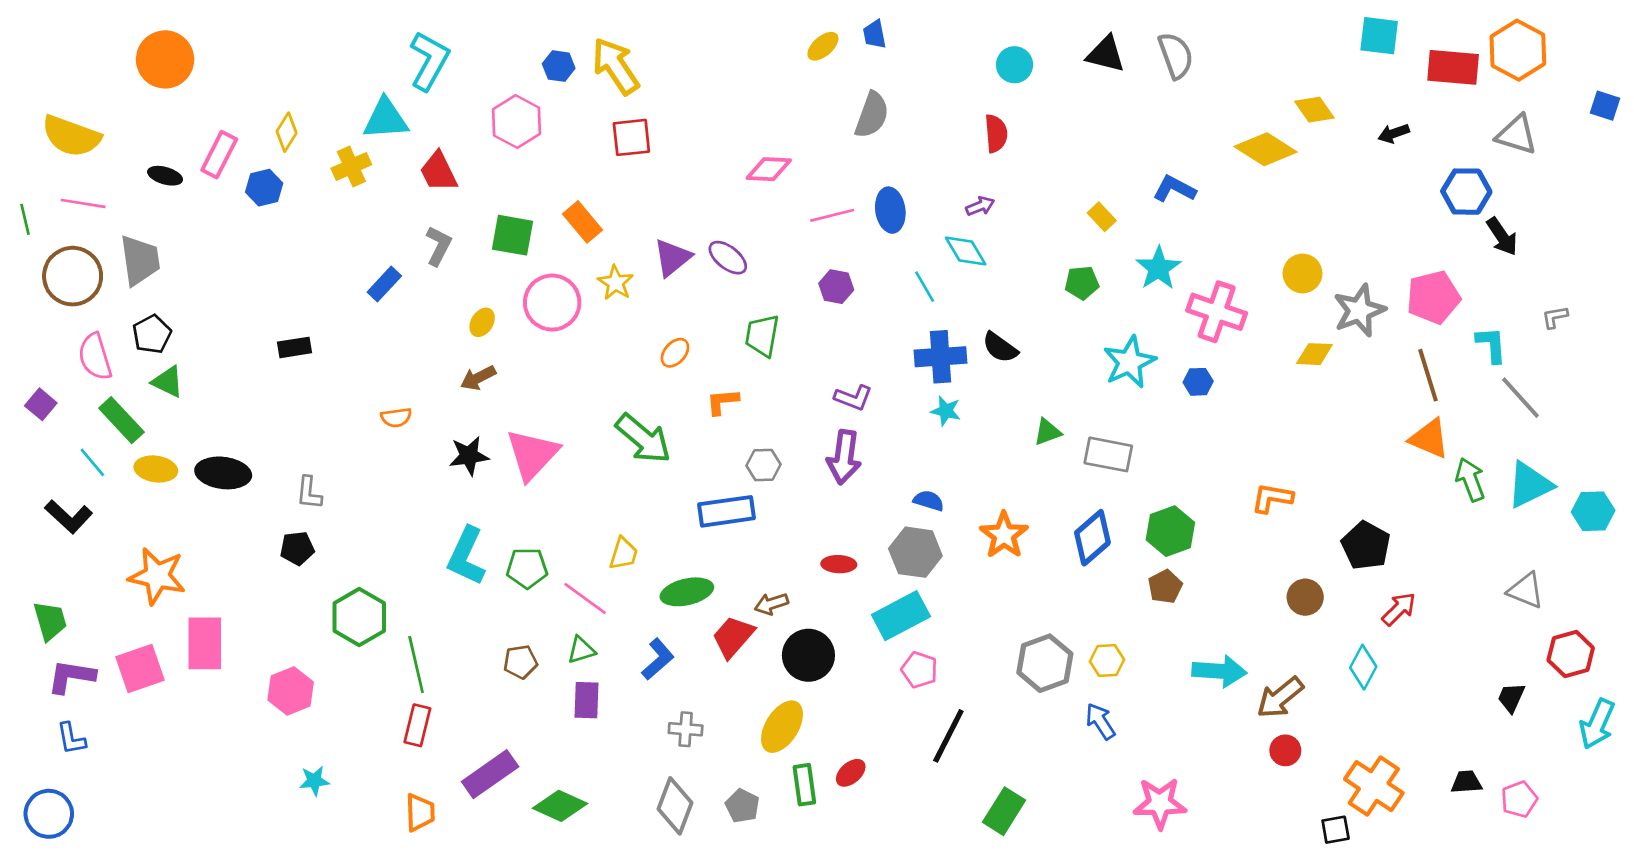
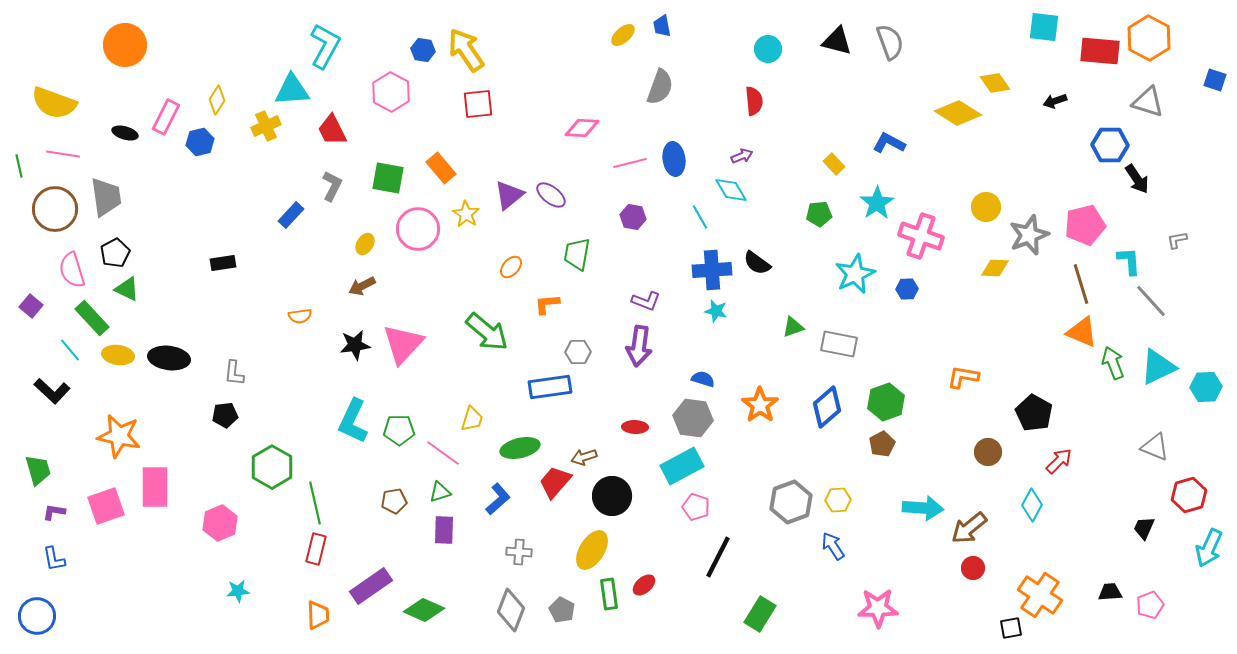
purple L-shape: (71, 676) -> (54, 512), size x0.6

